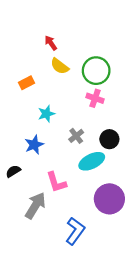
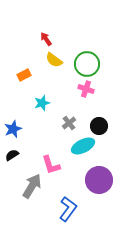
blue star: (34, 145) -> (13, 129), moved

